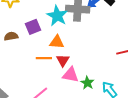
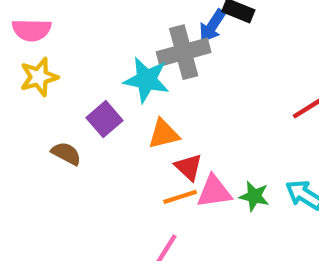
brown semicircle: (11, 36) -> (66, 154), turned 56
orange line: (44, 58) -> (180, 197), moved

